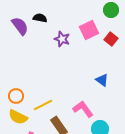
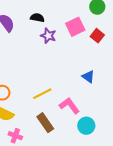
black semicircle: (40, 18) -> (37, 18), moved
yellow line: (43, 105) -> (42, 94), moved

